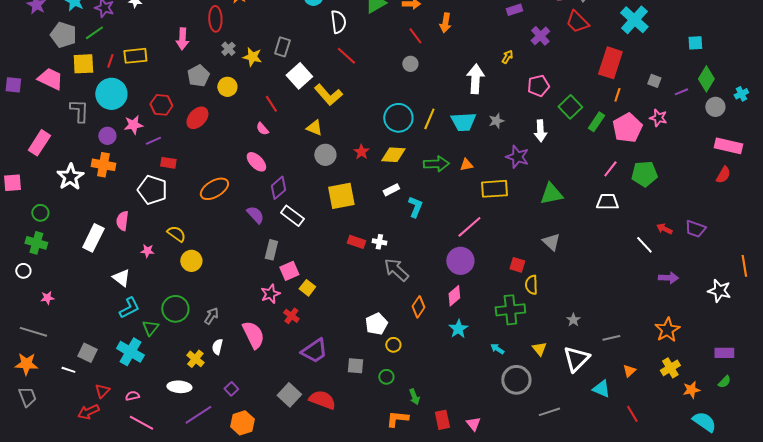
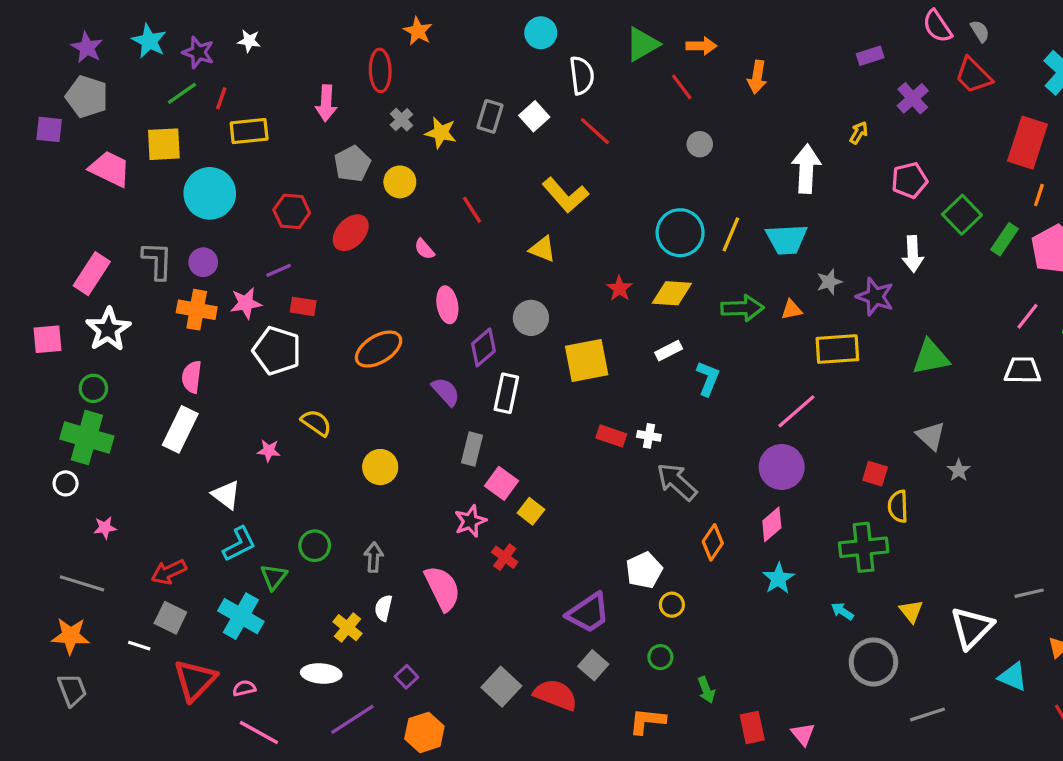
gray pentagon: (63, 35) -> (87, 97), moved
red line: (415, 36) -> (682, 87), moved
red line: (110, 61) -> (221, 98), moved
white square: (299, 76) -> (534, 116), moved, size x0.7
purple square: (13, 85) -> (49, 129), moved
gray L-shape: (79, 111) -> (157, 261), moved
gray star: (496, 121) -> (829, 282), moved
pink star: (133, 125) -> (246, 303), moved
pink semicircle: (262, 129) -> (424, 249), moved
gray circle: (325, 155) -> (531, 318), moved
pink ellipse: (256, 162) -> (447, 305), turned 35
white star: (70, 177) -> (108, 329), moved
white rectangle: (292, 216) -> (506, 393), turned 65
pink semicircle: (122, 221) -> (192, 377), moved
green cross: (36, 243) -> (87, 438), size x1.4
yellow circle: (191, 261) -> (380, 467), moved
pink square: (289, 271) -> (501, 483), turned -30
green circle: (175, 309) -> (315, 546), size x0.7
gray arrow: (211, 316) -> (374, 557), turned -30
gray star: (573, 320) -> (959, 470), moved
purple trapezoid: (314, 351) -> (588, 613), moved
gray square: (355, 366) -> (593, 665), moved, turned 36
red triangle: (102, 391) -> (195, 680), size x1.8
red arrow: (88, 412) -> (169, 572), moved
orange L-shape: (397, 419) -> (647, 721), moved

